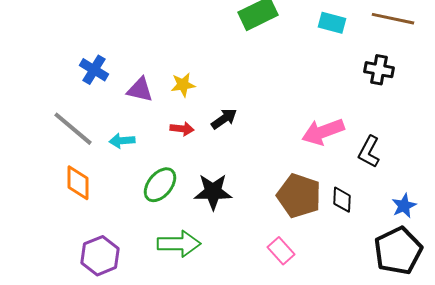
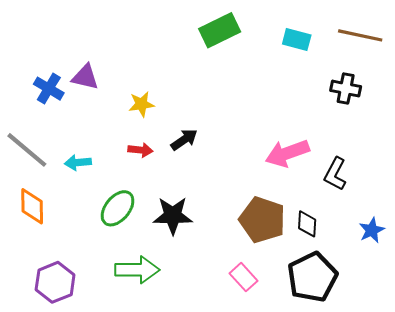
purple triangle: (140, 90) -> (85, 77), moved
black pentagon: (398, 251) -> (312, 277), moved

